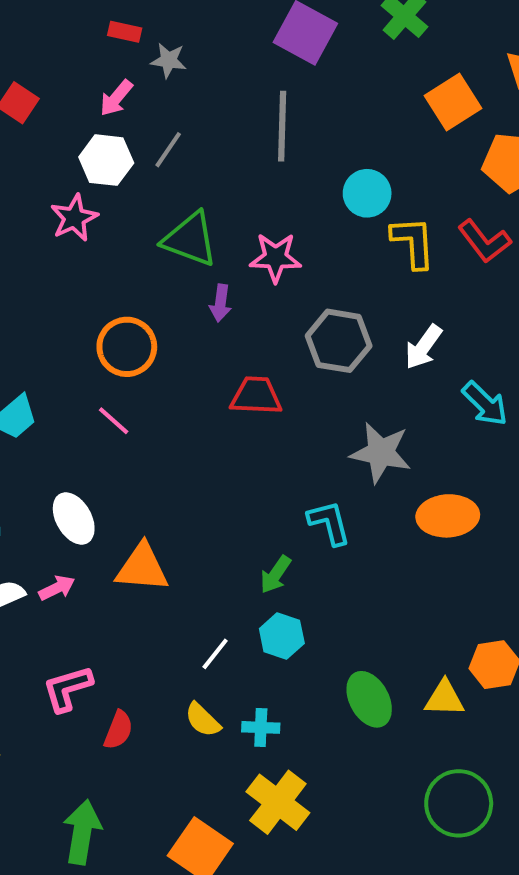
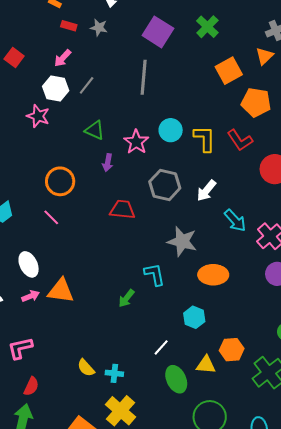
gray star: (169, 60) -> (99, 28), moved
cyan circle: (367, 193) -> (171, 130), moved
pink star: (74, 218) -> (38, 116), turned -30
green triangle: (190, 239) -> (95, 130), size x0.7
pink star: (276, 258) -> (136, 142), turned 30
pink arrow: (57, 588) -> (31, 296), moved
cyan hexagon: (282, 636) -> (194, 317), moved
white line: (215, 654) -> (161, 347), moved
green ellipse: (369, 699) -> (176, 379), moved
red semicircle: (118, 730) -> (31, 386), moved

